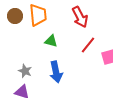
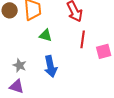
red line: (88, 45) -> (83, 39), turned -30

